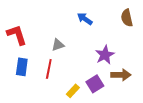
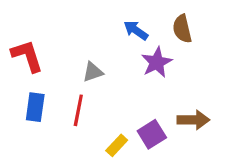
brown semicircle: (127, 18) -> (182, 29), moved
purple star: (105, 55) -> (157, 62), moved

